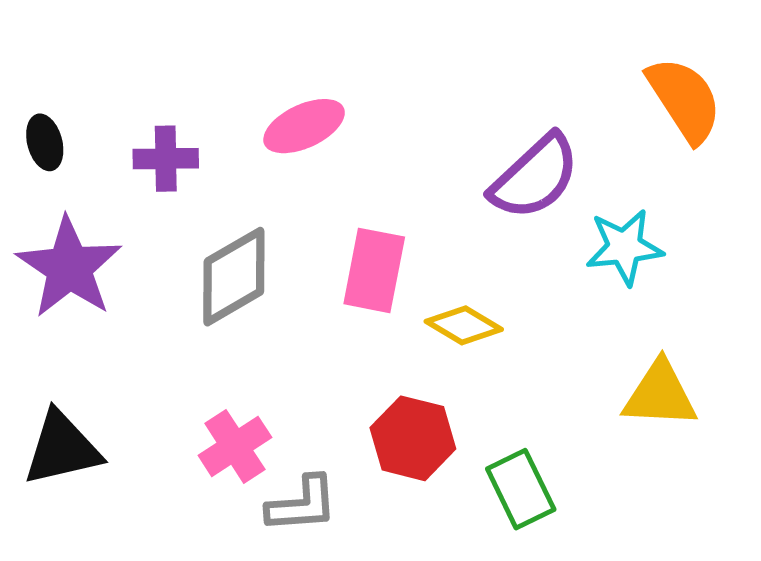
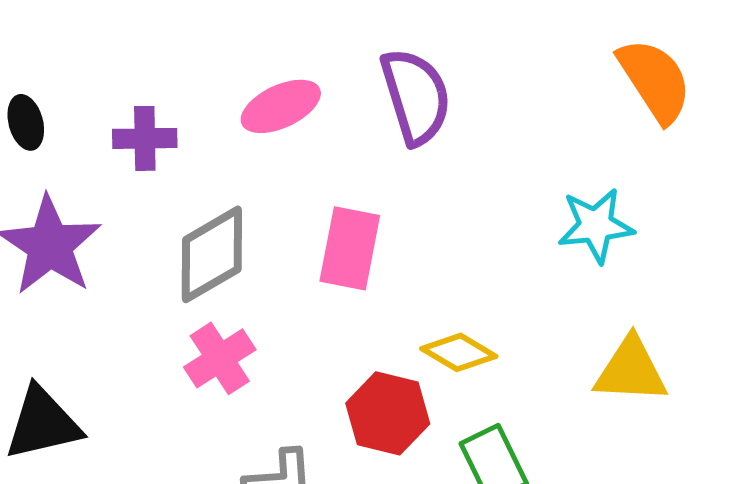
purple semicircle: (535, 177) -> (416, 96), moved, turned -64
yellow diamond: (464, 325) -> (459, 352), moved
pink cross: (235, 446) -> (220, 358), moved

